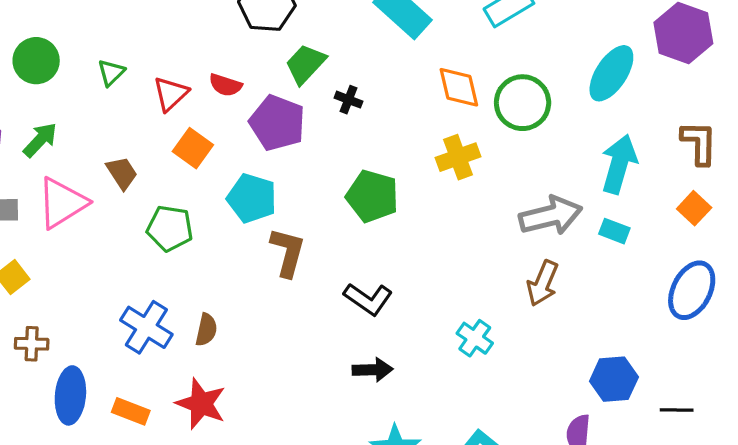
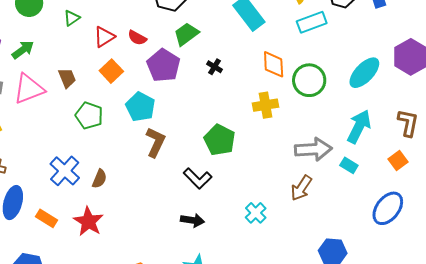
black cross: (348, 100) -> (214, 67), moved
green pentagon: (372, 196) -> (220, 140), moved

